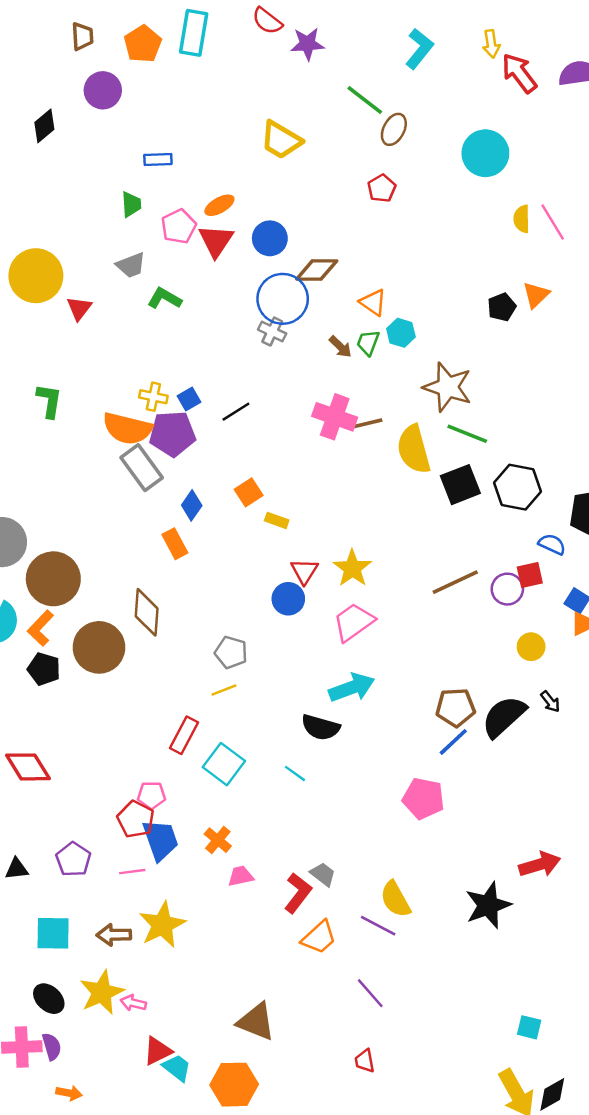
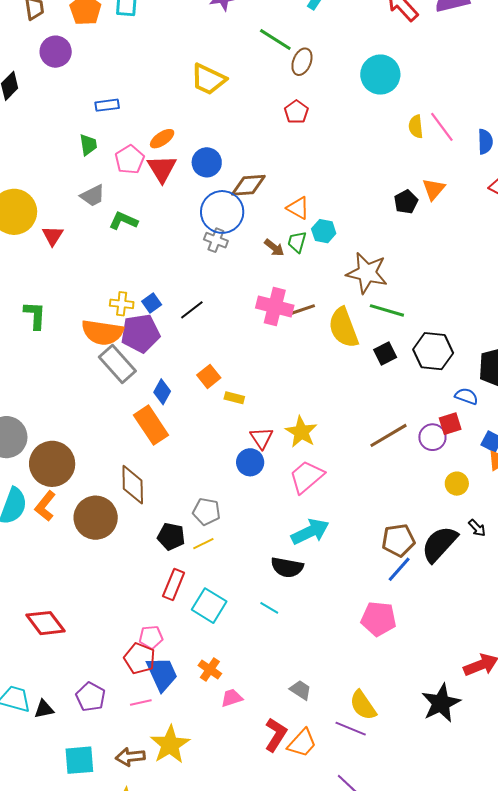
black square: (460, 485) -> (385, 353), size x0.7
orange rectangle: (175, 544) -> (151, 425), size x1.5
black pentagon: (44, 669) -> (171, 537), moved
red L-shape: (298, 893) -> (276, 735), moved

